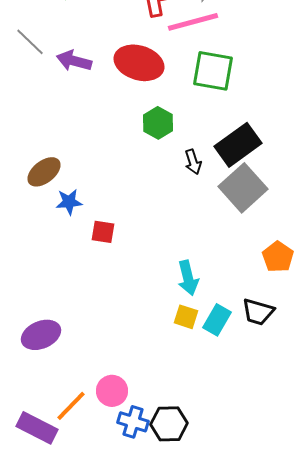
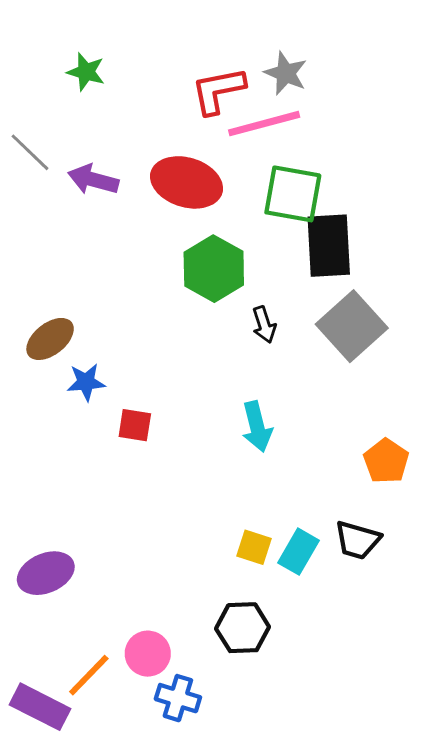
green hexagon: (158, 123) -> (214, 269), size x1.4
black rectangle: (238, 145) -> (329, 246), moved, turned -57
gray square: (243, 188) -> (352, 326), moved
cyan arrow: (188, 278) -> (257, 427), moved
black hexagon: (169, 424) -> (243, 628), moved

